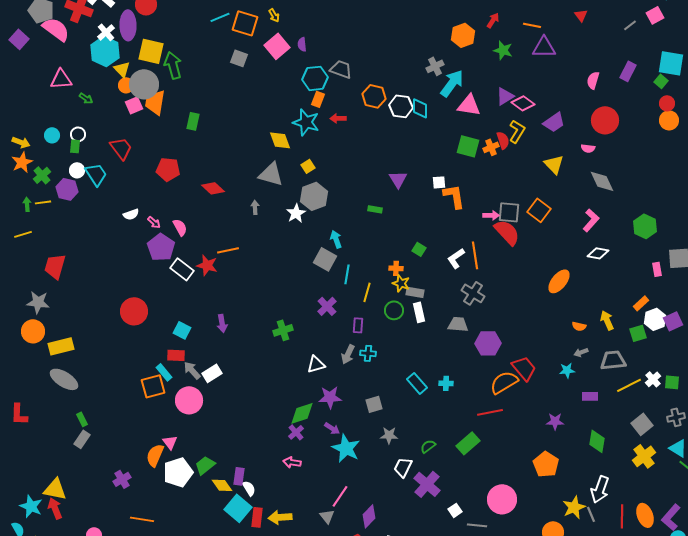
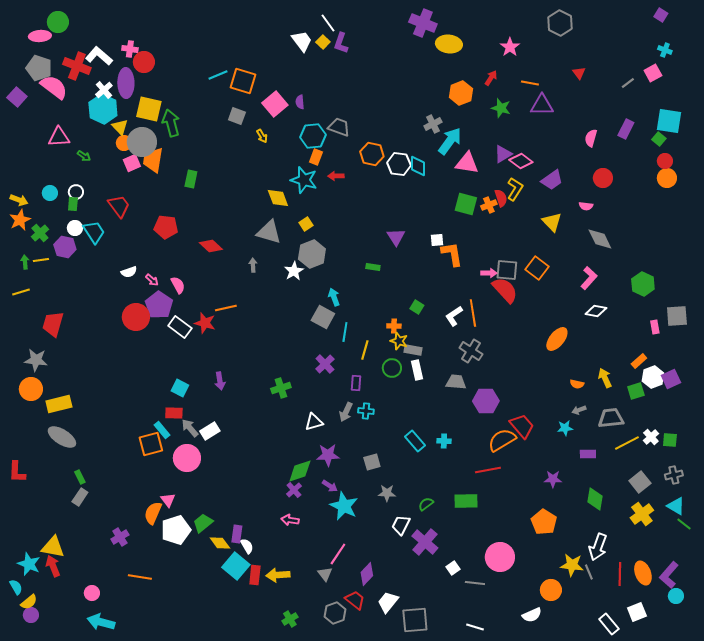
yellow arrow: (274, 15) -> (262, 136), moved
red circle: (605, 120) -> (603, 178), size x0.7
red circle: (134, 311) -> (136, 317), moved
green rectangle: (468, 443) -> (466, 501), turned 40
yellow star: (574, 507) -> (572, 565), turned 30

